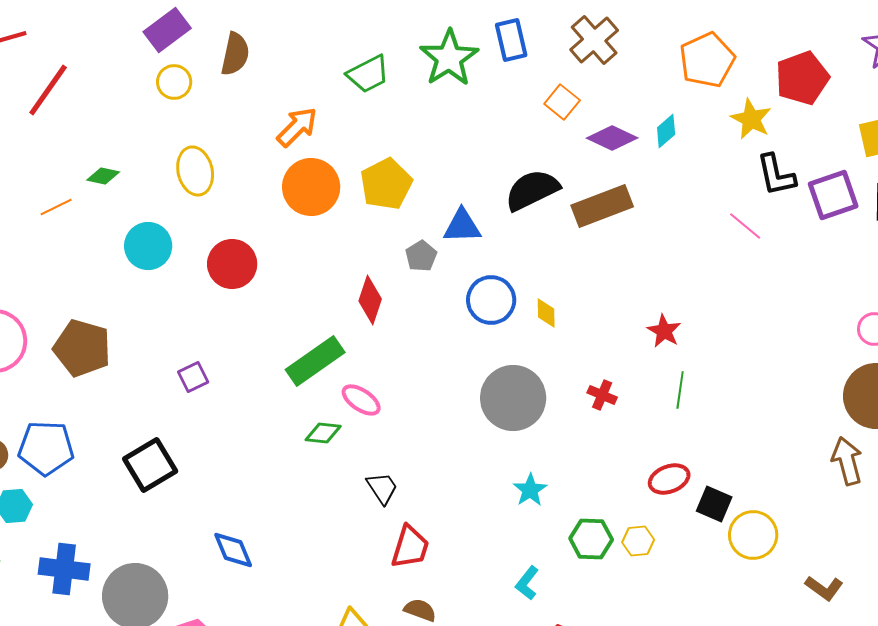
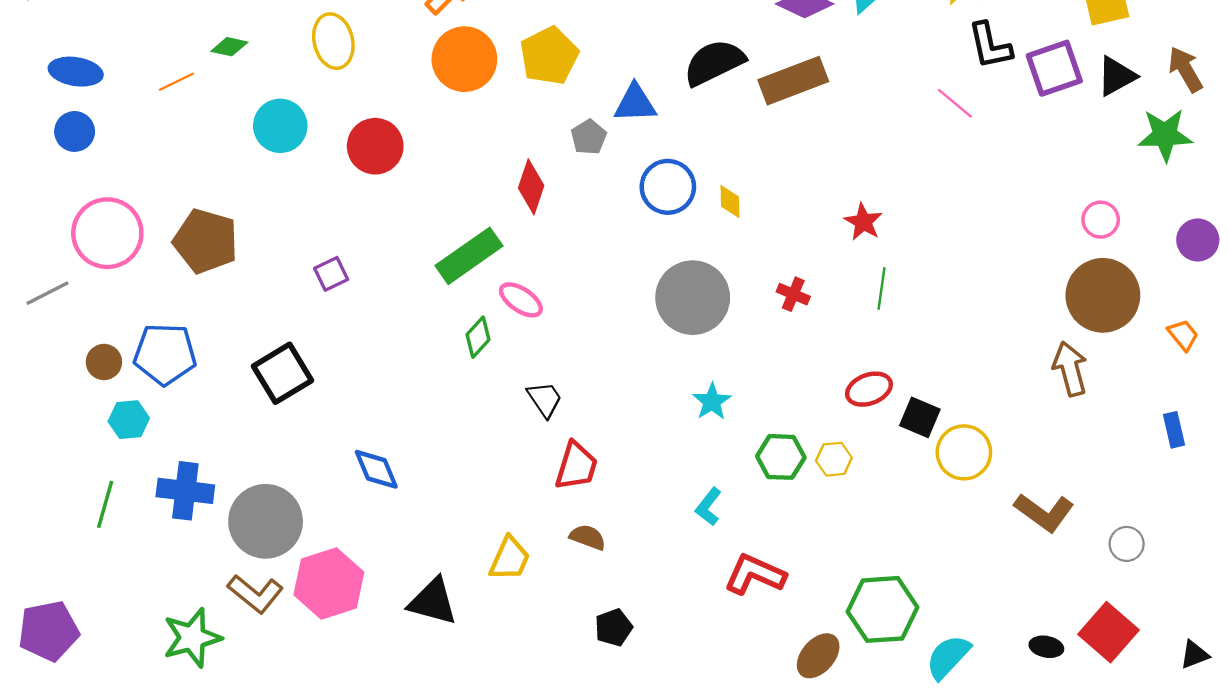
green diamond: (323, 433) -> (478, 337), turned -54
brown L-shape: (824, 588) -> (1044, 512), size x1.4

